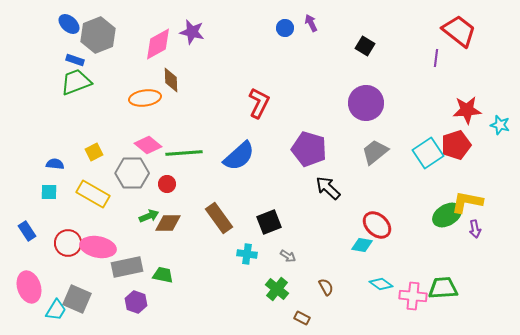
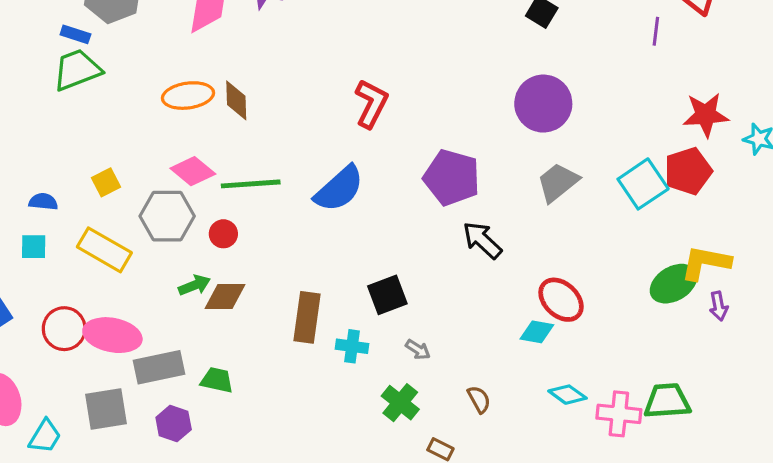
brown diamond: (171, 80) -> (236, 100), moved
brown rectangle: (219, 218) -> (307, 317), moved, turned 44
gray square: (77, 299) -> (106, 409), moved, turned -32

